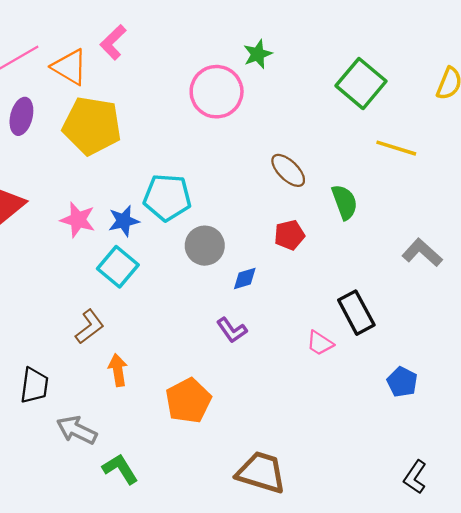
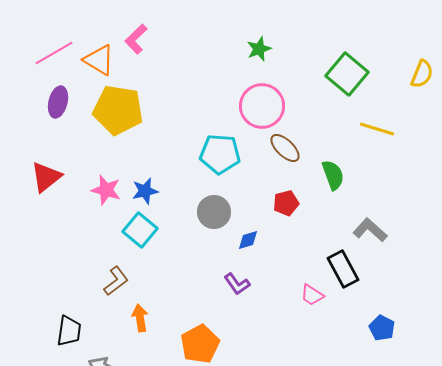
pink circle: (217, 92) -> (262, 106), moved
cyan pentagon: (167, 197) -> (220, 154), moved
gray L-shape: (422, 253) -> (370, 230), moved

